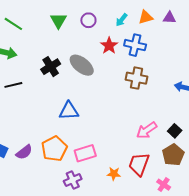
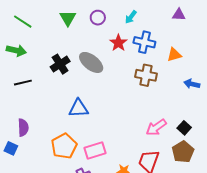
orange triangle: (146, 17) -> (174, 55), moved
purple semicircle: (24, 152) -> (23, 128), moved, turned -54

